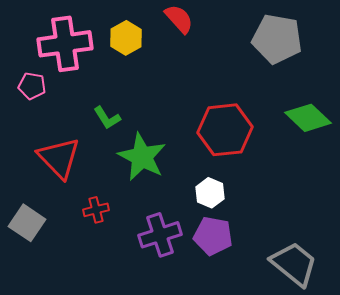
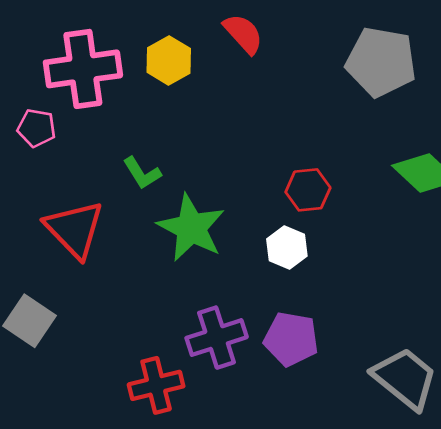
red hexagon: (225, 130) -> (308, 190), size x0.6
white hexagon: (210, 193) -> (287, 248), moved
red cross: (96, 210) -> (156, 385), moved, size x1.5

